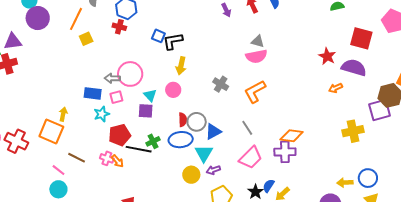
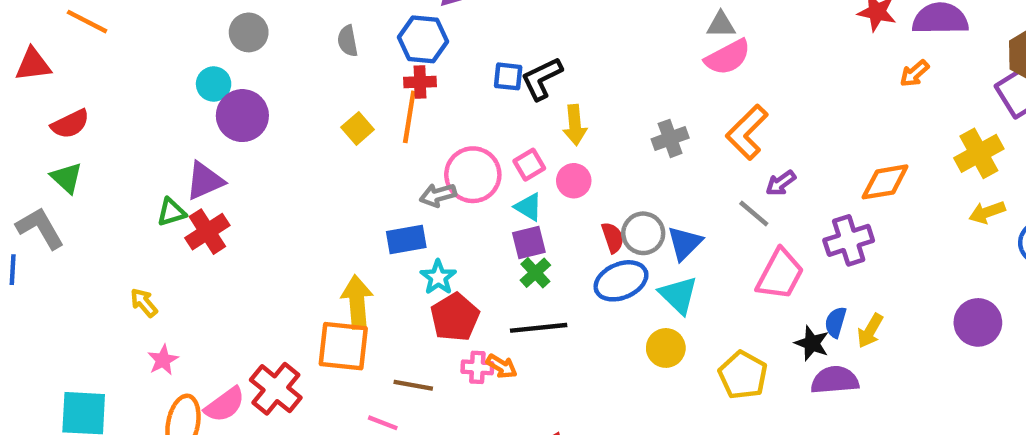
orange line: (76, 19) -> (409, 117), moved
gray cross: (221, 84) -> (670, 138), turned -35
pink square: (116, 97) -> (529, 165), moved
yellow arrow: (63, 114) -> (357, 302), size x1.6
red pentagon: (120, 135) -> (455, 317), moved
orange diamond: (292, 136) -> (885, 182), moved
red cross: (16, 141) -> (276, 389), turned 30
green cross: (153, 141) -> (535, 273), moved
purple arrow: (213, 170) -> (781, 183), moved
yellow arrow: (345, 183) -> (987, 212), moved

